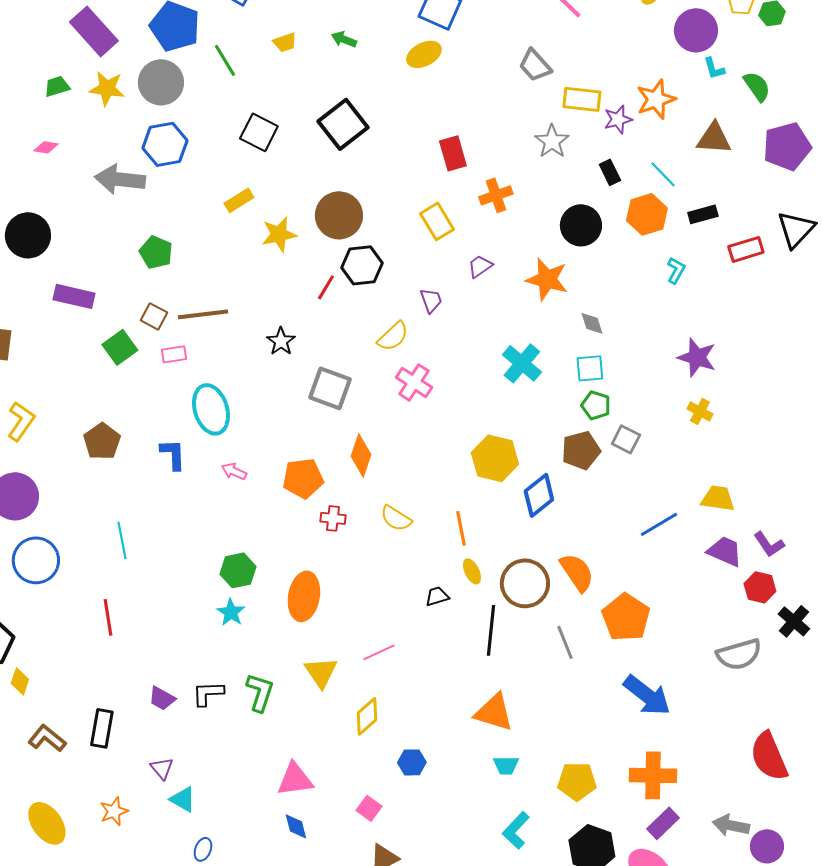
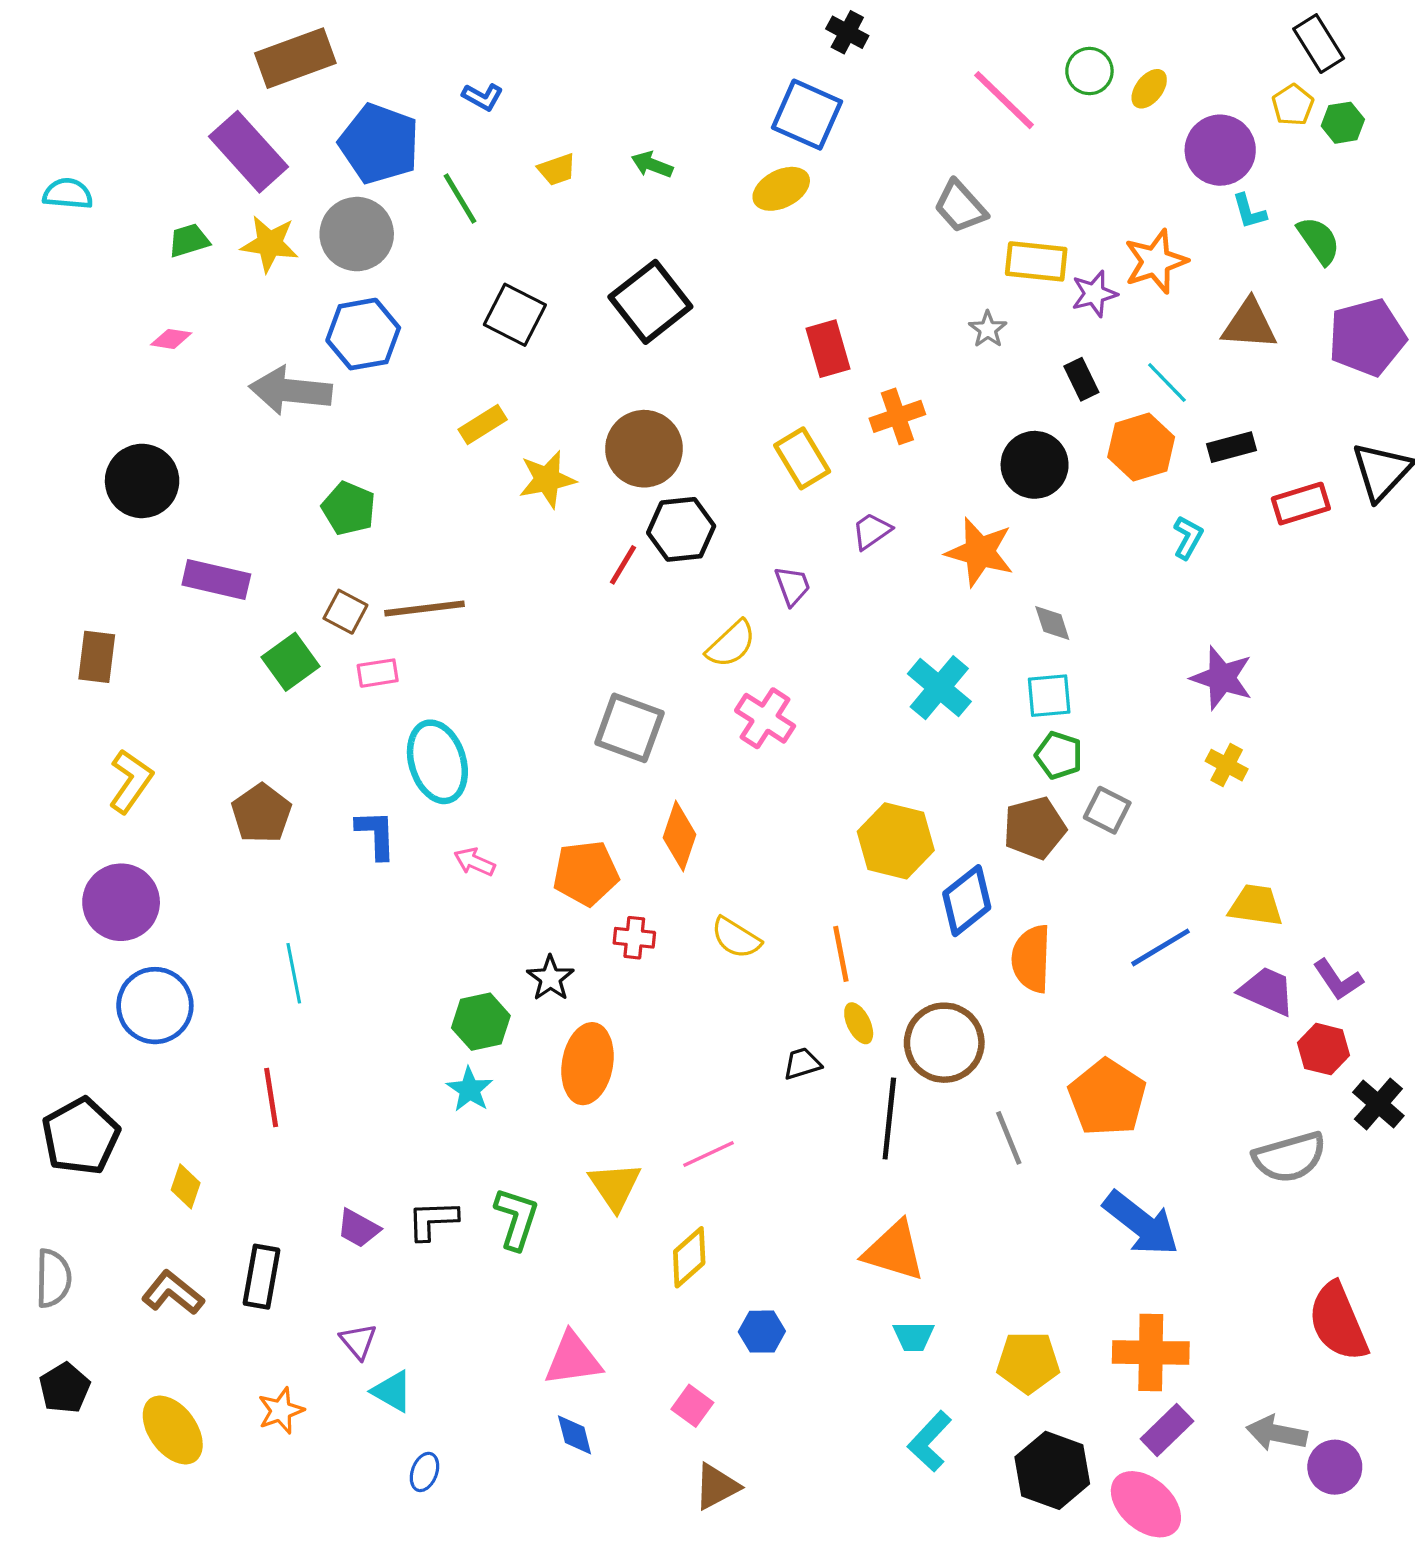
gray star: (552, 141) -> (988, 329), size x0.7
black star: (281, 341) -> (550, 978), moved
orange semicircle: (577, 572) -> (1031, 959), moved, turned -144
yellow diamond: (20, 681) -> (186, 1186), moved

